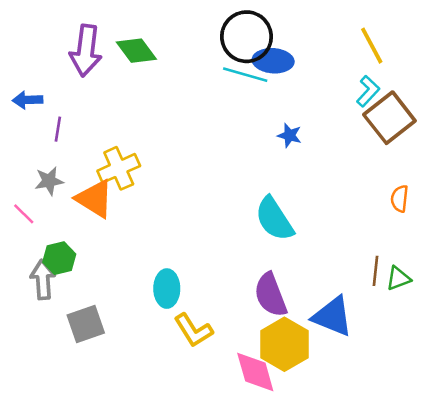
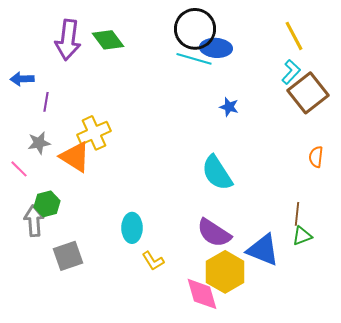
green triangle: (398, 278) -> (302, 236), moved
purple semicircle: (271, 295) -> (214, 233), turned -36
yellow L-shape: (193, 330) -> (153, 261), size x0.7

